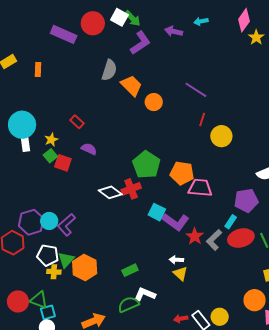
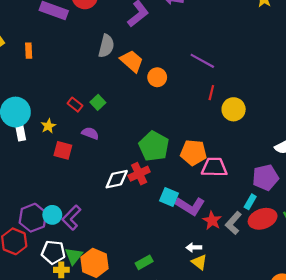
green square: (50, 156) -> (98, 102), moved
white diamond: (110, 192) -> (117, 179), turned -45

